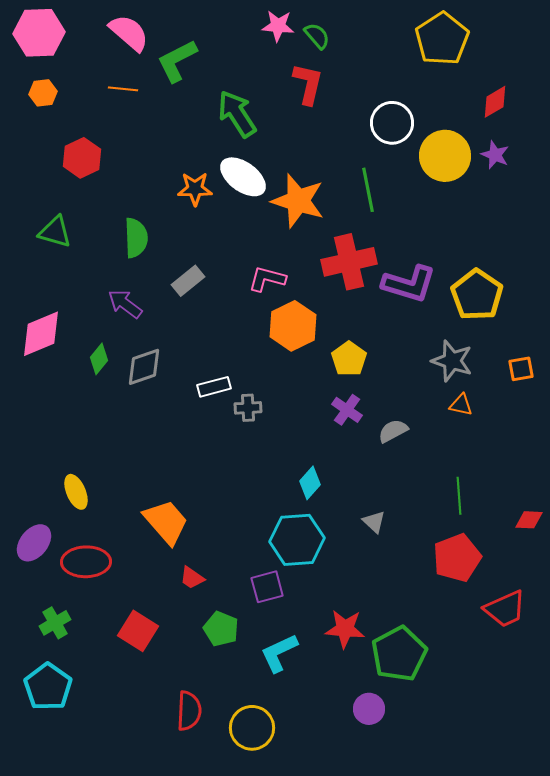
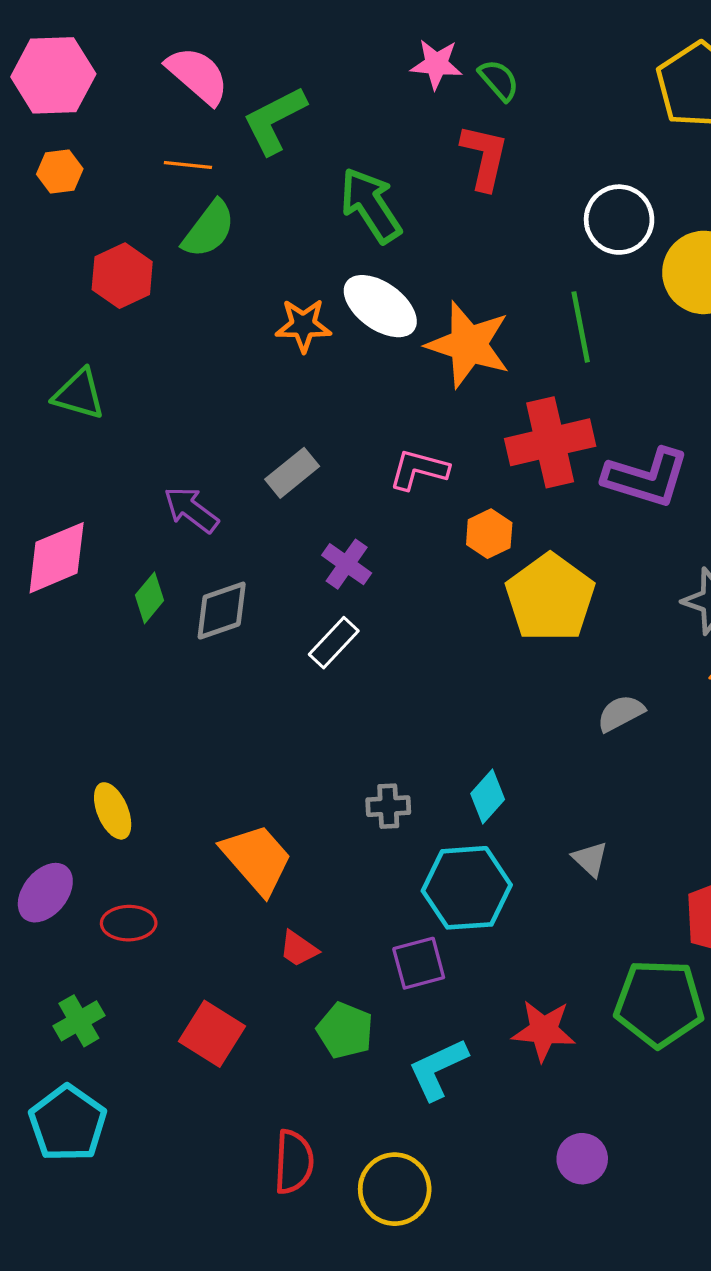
green semicircle: (136, 238) -> (209, 229), moved, turned 39
orange hexagon: (293, 326) -> (489, 534), moved, size x0.6
yellow pentagon: (349, 359) -> (550, 598), size x1.6
white rectangle: (214, 387) -> (334, 643), turned -32
gray cross: (248, 408) -> (388, 806), moved
purple cross: (347, 410) -> (347, 564), moved
red ellipse: (86, 562) -> (129, 923), size x0.7
green pentagon: (399, 654) -> (659, 1003), moved, turned 30

